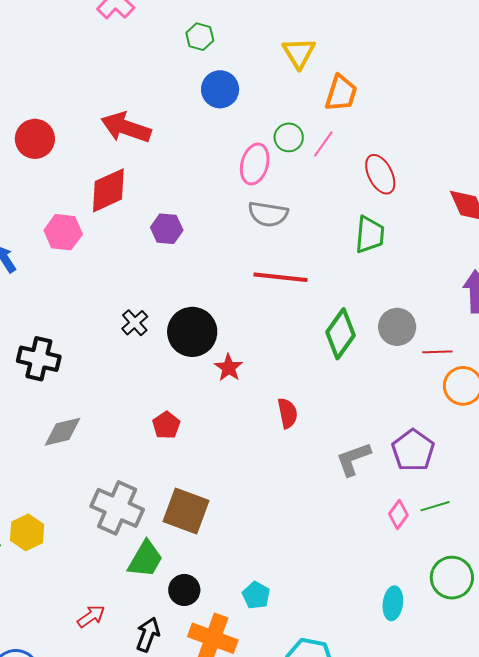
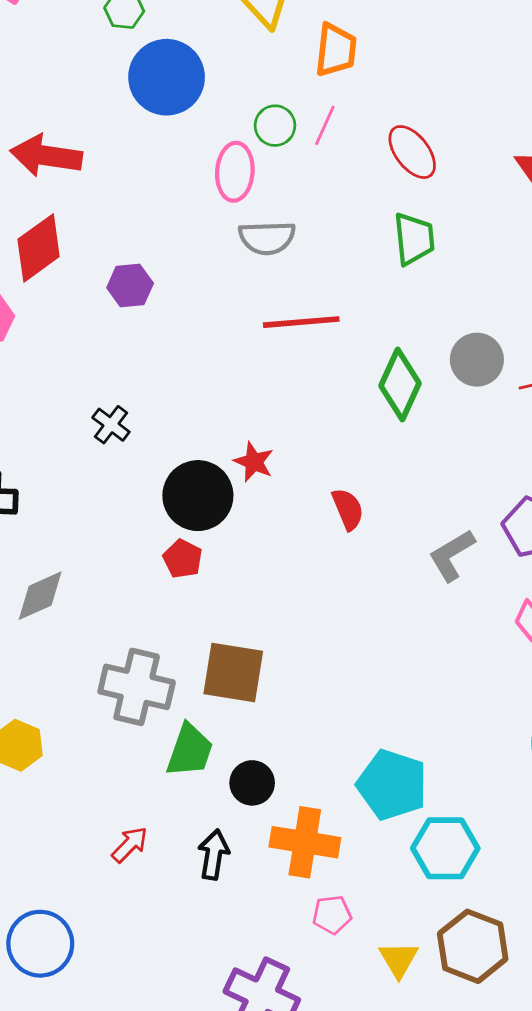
blue circle: (220, 89) -> (167, 77), size x1.4
black circle: (192, 332) -> (198, 496), moved
cyan pentagon: (256, 595) -> (392, 785), moved, size x1.8

